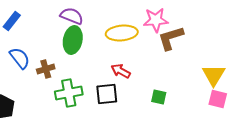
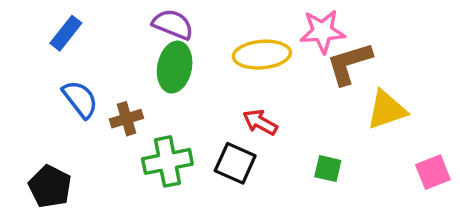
yellow triangle: (214, 75) -> (387, 110), moved, turned 40
black square: (107, 94) -> (235, 163), turned 30
pink square: (218, 99) -> (433, 172), turned -36

